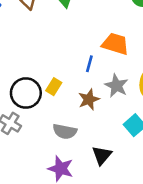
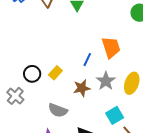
orange trapezoid: (115, 44) -> (111, 47), turned 45
black circle: (26, 93) -> (32, 74), size x0.7

